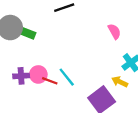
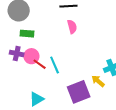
pink semicircle: (114, 31) -> (72, 27), moved
green rectangle: (27, 33) -> (27, 34), moved, turned -32

